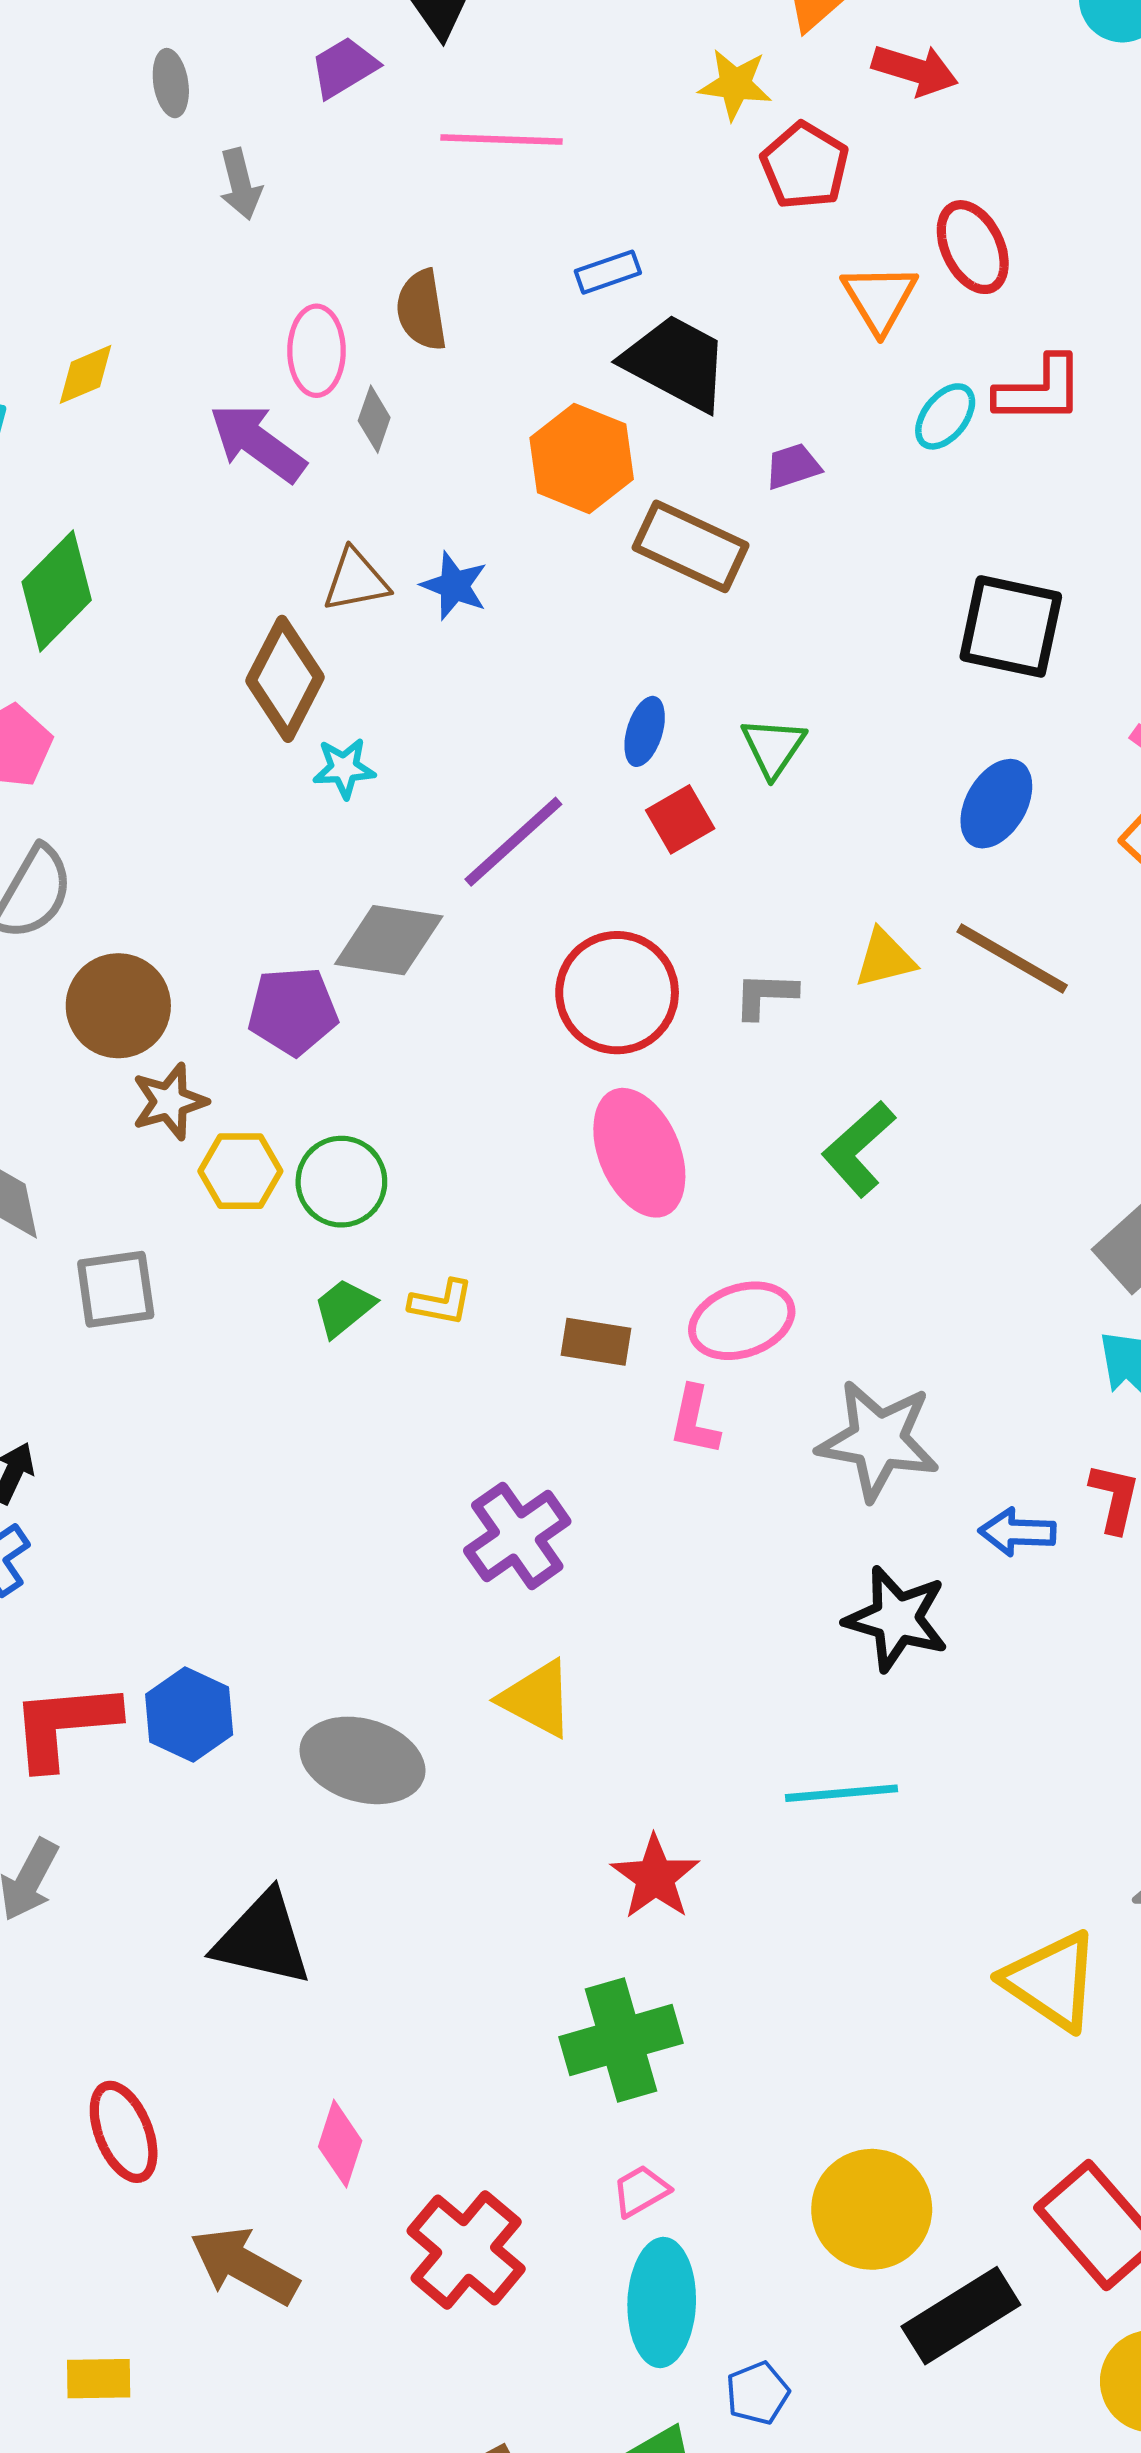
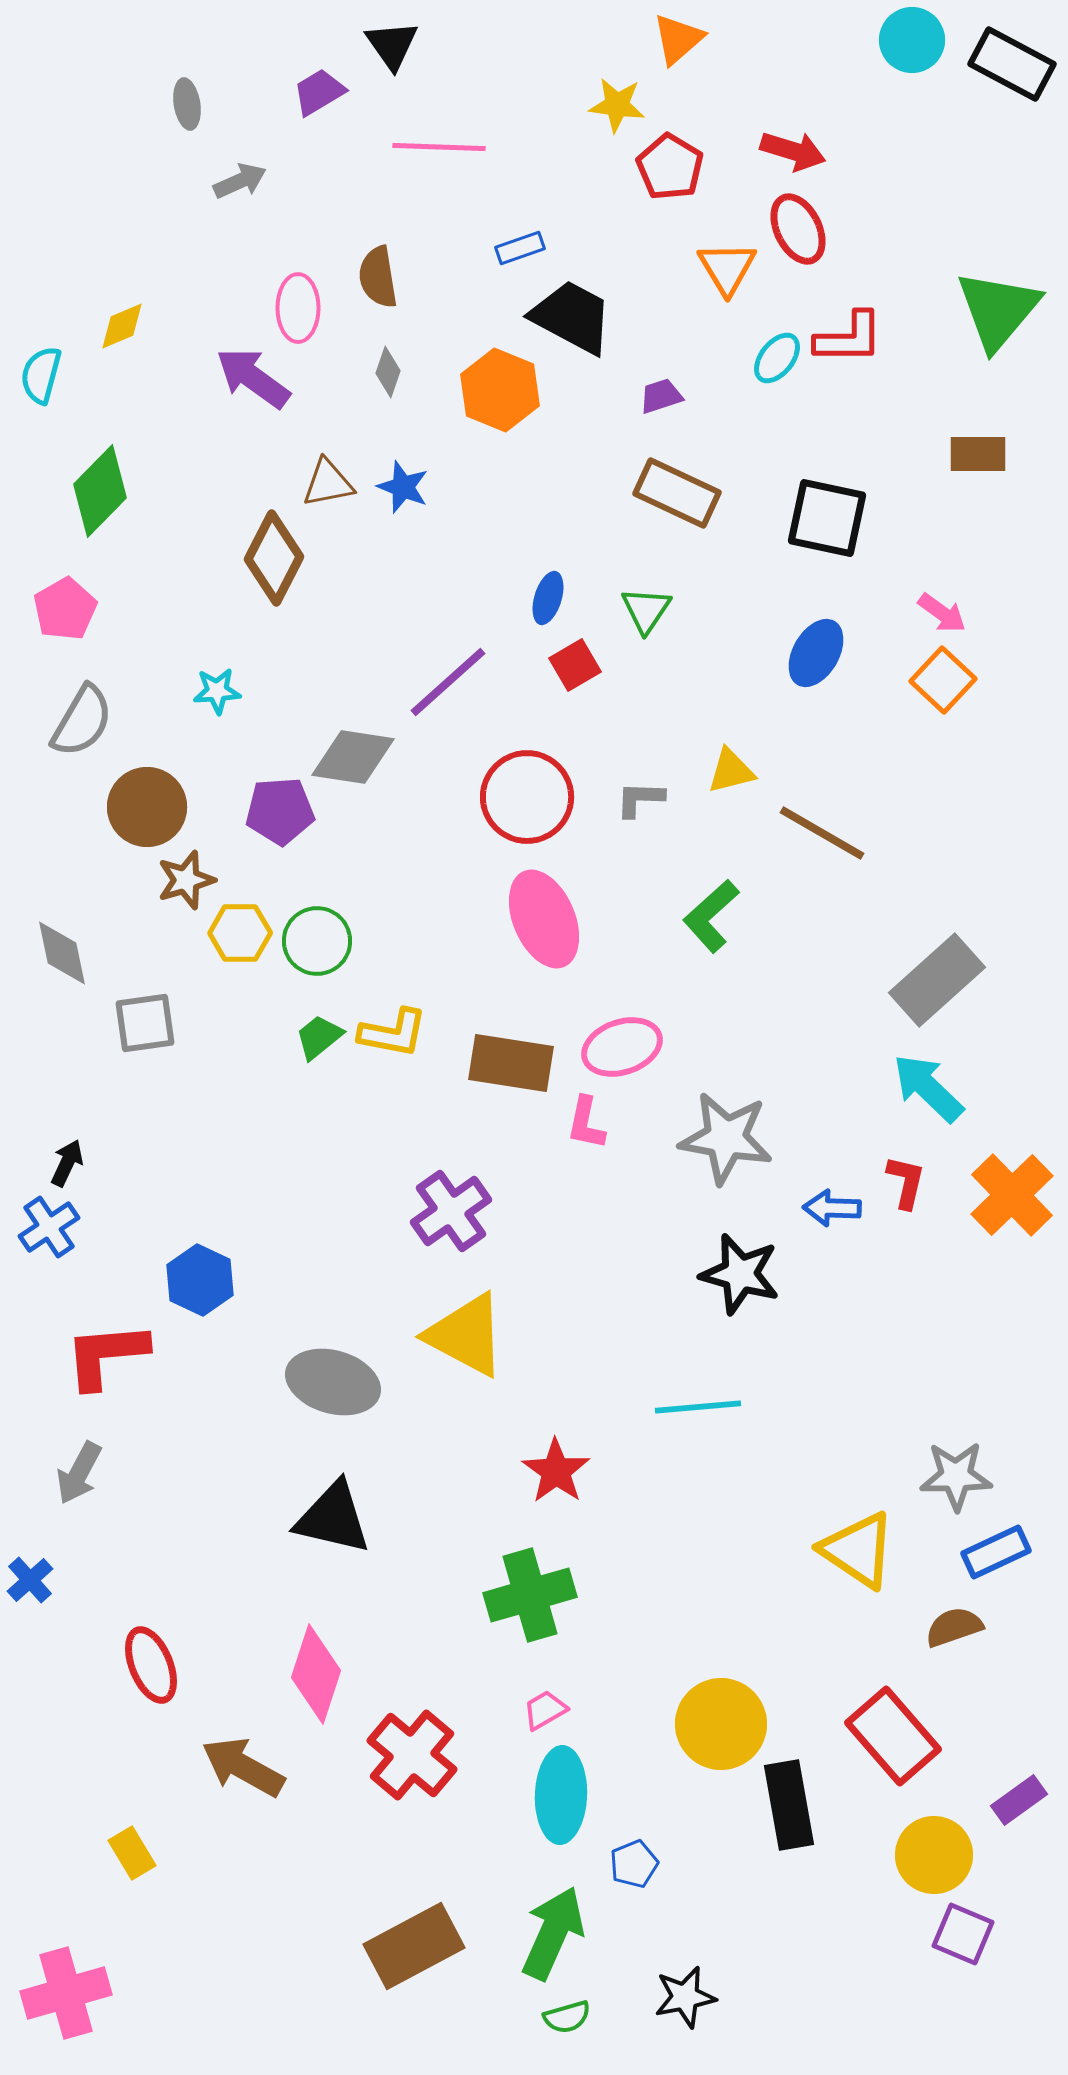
red arrow: (915, 70) -> (793, 151), moved
gray arrow: (240, 184) -> (240, 181), turned -100
gray diamond: (374, 419) -> (388, 372), moved
brown rectangle: (691, 546) -> (677, 493), moved
cyan star: (344, 768) -> (217, 691), moved
brown line: (1012, 958) -> (822, 833), moved
yellow L-shape: (441, 1302) -> (393, 1033), size x1.4
brown rectangle: (596, 1342) -> (511, 1063), size x1.6
yellow triangle: (537, 1699) -> (466, 1335), size x1.4
blue hexagon: (189, 1714) -> (200, 1280), moved
black triangle: (263, 1939) -> (333, 1518), moved
pink diamond: (340, 2144) -> (316, 1674), size x1.5
black rectangle: (961, 2316) -> (789, 1805), turned -68
yellow rectangle: (99, 2379) -> (132, 1853), turned 60

